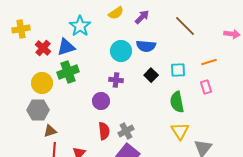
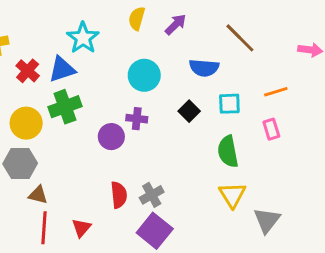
yellow semicircle: (116, 13) -> (137, 18), turned 140
blue semicircle: (146, 46) -> (204, 68), moved
purple circle: (101, 101) -> (111, 137), moved
brown triangle: (50, 131) -> (38, 195), turned 32

